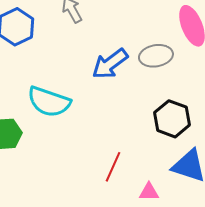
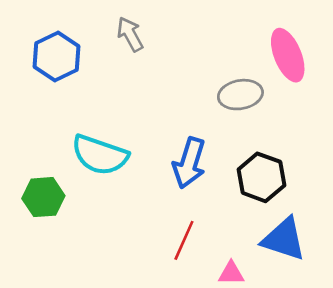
blue arrow: (110, 64) -> (189, 163), moved, turned -36

